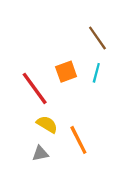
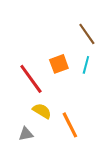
gray triangle: (40, 153) -> (26, 134), moved

